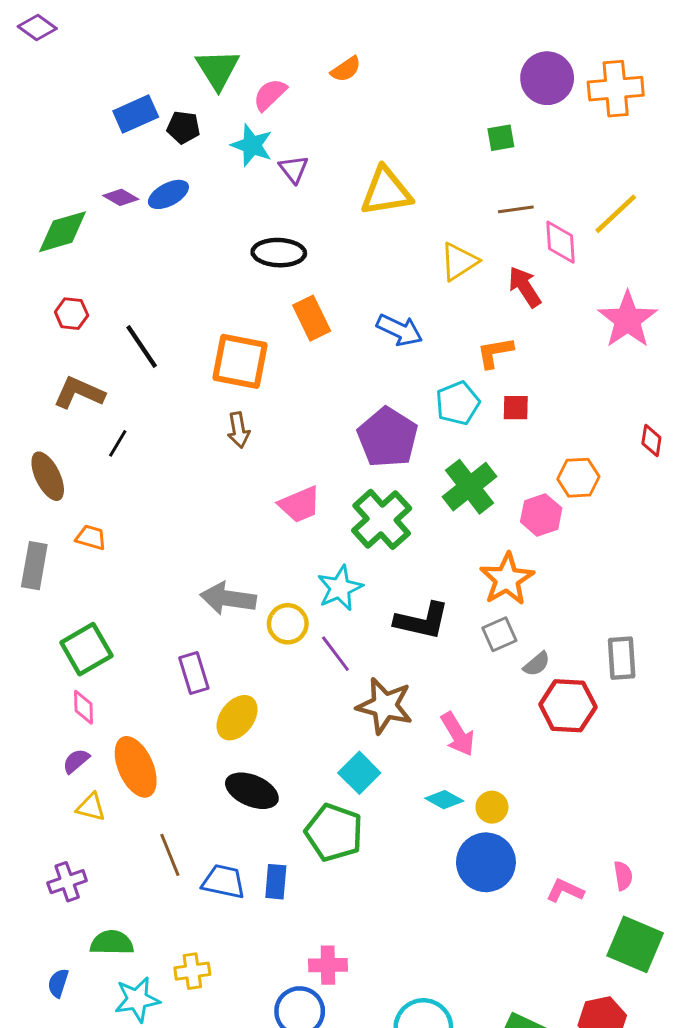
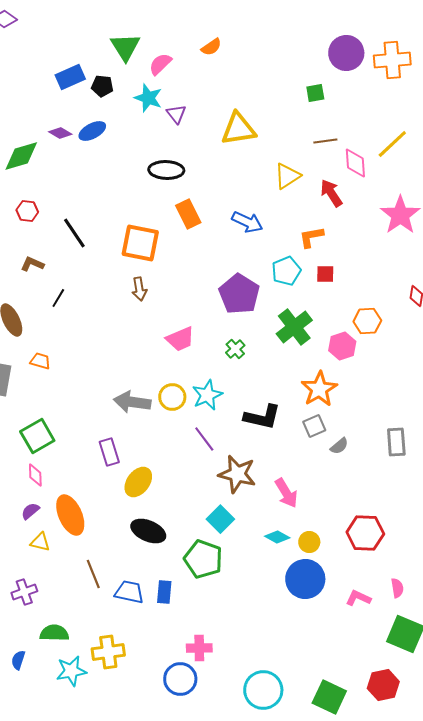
brown L-shape: (79, 393) -> (32, 264), size x0.7
green cross: (382, 519) -> (235, 349), size x0.5
yellow circle: (288, 624) -> (172, 397), moved
red hexagon: (568, 706) -> (365, 533), moved
yellow cross: (192, 971) -> (108, 652), size x1.4

